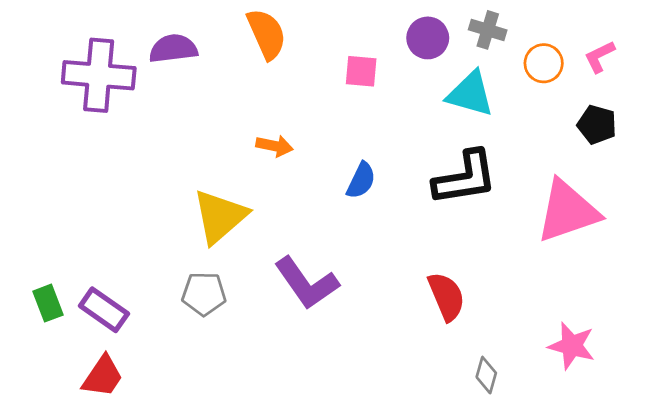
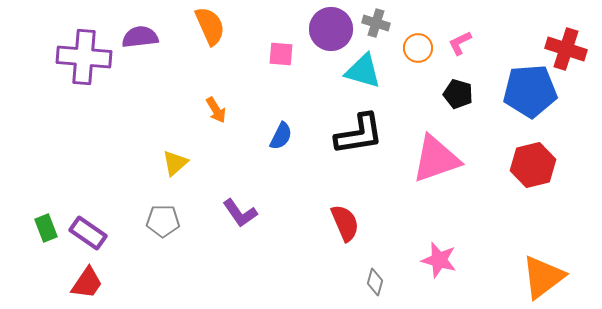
purple circle: (428, 38) -> (331, 29), size x1.4
orange arrow: (275, 146) -> (216, 110), turned 48
yellow triangle: (220, 216) -> (175, 163), size x0.6
purple L-shape: (306, 283) -> (240, 213), size x0.7

